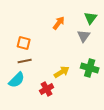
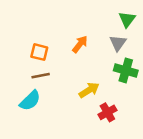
orange arrow: (59, 23) -> (80, 44), moved
green cross: (90, 68) -> (126, 70), moved
red cross: (47, 89) -> (107, 112), moved

